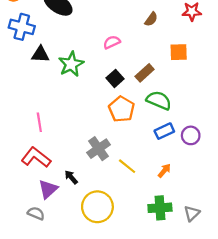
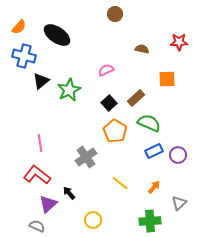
brown semicircle: (151, 19) -> (142, 49), turned -112
black triangle: (40, 54) -> (41, 81), turned -42
gray cross: (99, 149) -> (86, 157), moved
yellow circle: (97, 207) -> (93, 220), size x0.6
gray triangle: (192, 213) -> (179, 203), moved

